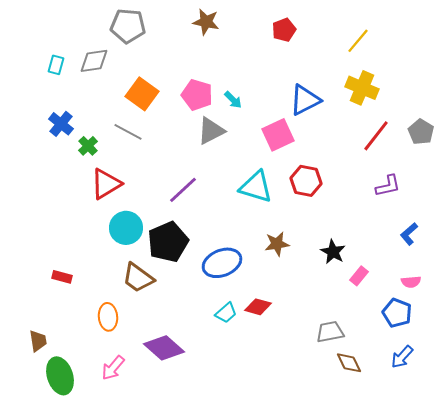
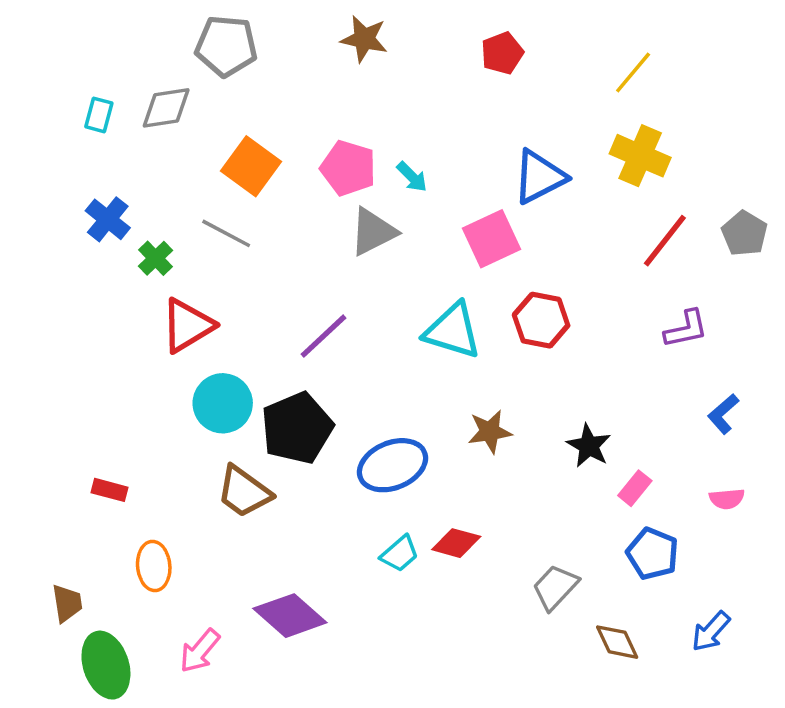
blue pentagon: (397, 313) -> (653, 554), moved
orange ellipse: (108, 317) -> (154, 566), moved
gray trapezoid: (330, 332) -> (555, 587), moved, turned -36

